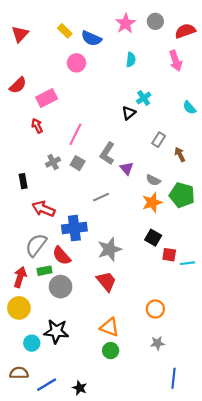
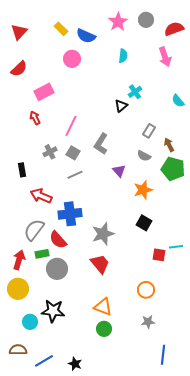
red semicircle: (18, 85) -> (19, 69), moved
purple triangle: (127, 168) -> (119, 171), moved
gray semicircle: (153, 180) -> (144, 156), moved
green pentagon: (182, 195) -> (173, 169), moved
gray line: (101, 197) -> (75, 175), moved
red square: (169, 255) -> (159, 255), moved

